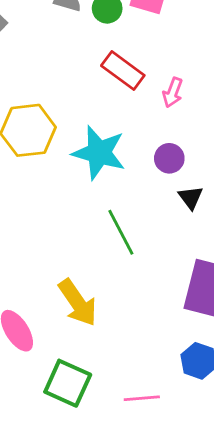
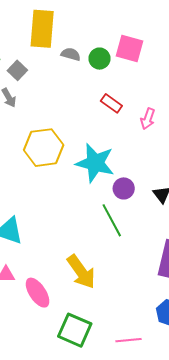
red rectangle: (123, 71) -> (111, 103), size x0.7
purple circle: (169, 158) -> (124, 188), moved

